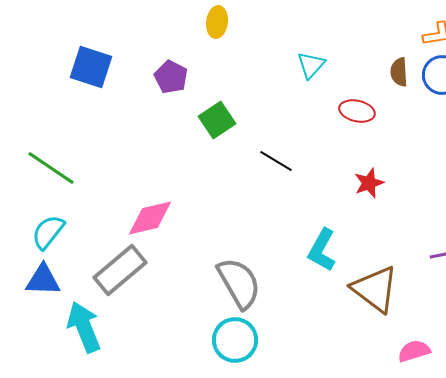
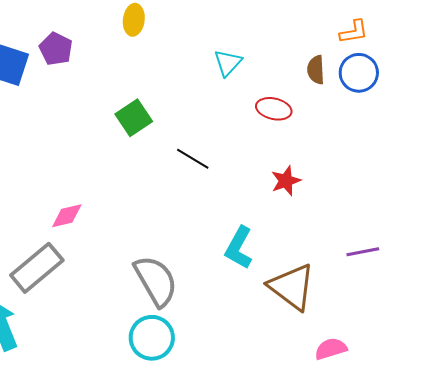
purple pentagon: (171, 77) -> (56, 49), moved
pink diamond: (150, 218) -> (67, 216), size x0.7

